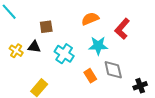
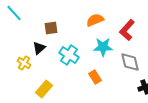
black triangle: (34, 47) -> (39, 48), turned -48
yellow cross: (16, 51) -> (24, 63), moved
gray diamond: (113, 70) -> (130, 62), moved

